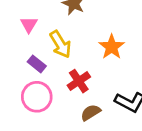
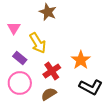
orange star: (112, 47) -> (81, 60), moved
brown semicircle: (91, 113) -> (49, 94), moved

